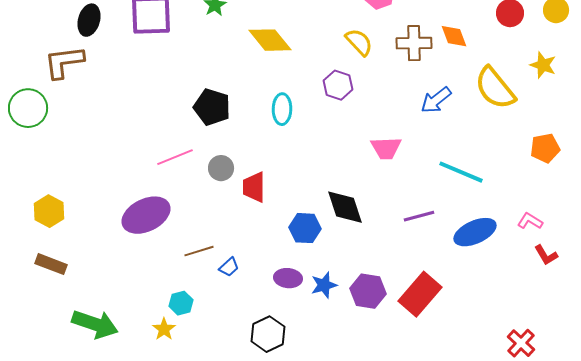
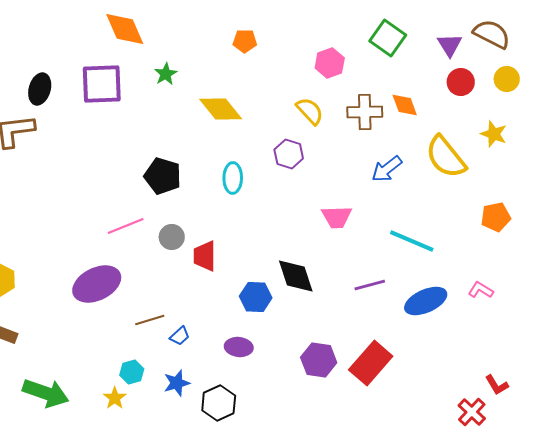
red L-shape: (546, 255) -> (497, 385), moved
blue star: (324, 285) -> (177, 383), moved

